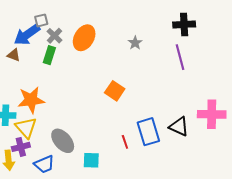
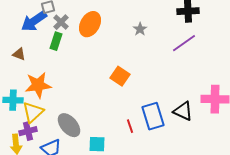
brown triangle: (14, 55) -> (19, 54), moved
purple line: (180, 57) -> (184, 43), turned 70
yellow triangle: (26, 128) -> (33, 112), turned 30

